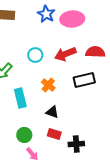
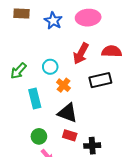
blue star: (46, 14) -> (53, 21), moved
red arrow: (65, 54) -> (81, 53), turned -40
cyan circle: (35, 55) -> (50, 67), moved
black triangle: (52, 112) -> (68, 113), size x1.5

